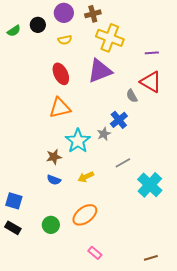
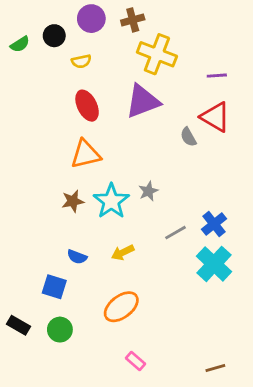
yellow semicircle: (65, 40) -> (81, 61), moved
blue cross: (119, 120) -> (214, 224), moved
brown star: (54, 157) -> (73, 201), moved
blue square: (14, 201) -> (54, 287), moved
green circle: (51, 225) -> (60, 330), moved

